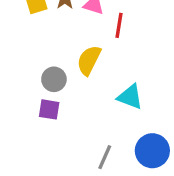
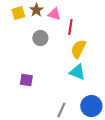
yellow semicircle: (89, 60) -> (78, 49), moved
gray circle: (54, 79) -> (40, 38), moved

